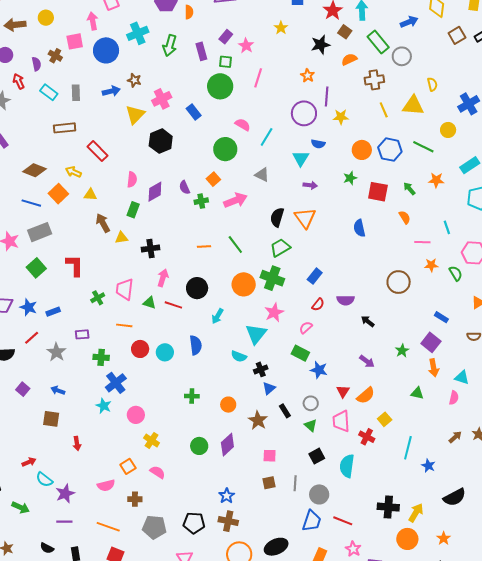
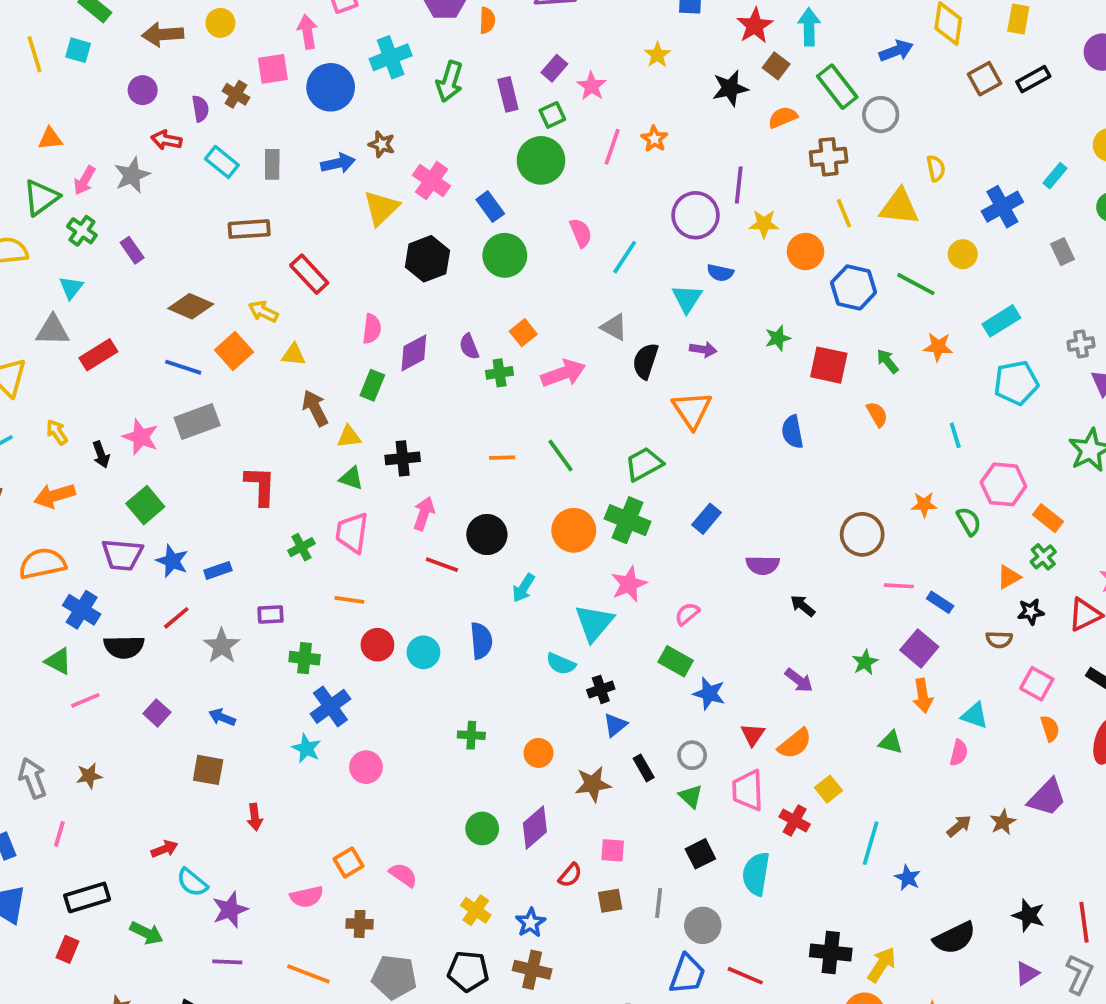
green square: (225, 62) -> (552, 115), turned -32
orange star: (308, 76) -> (654, 139), moved
red arrow: (19, 81) -> (166, 140), turned -56
pink cross: (162, 99) -> (432, 181), turned -30
pink semicircle: (243, 125) -> (581, 233), turned 35
green circle: (225, 149) -> (505, 255), moved
orange circle: (362, 150) -> (805, 251), moved
black semicircle: (277, 217) -> (645, 361), moved
pink line: (422, 242) -> (899, 586), moved
green square: (36, 268) -> (145, 505), moved
green triangle: (149, 303) -> (351, 478), moved
red semicircle: (318, 305) -> (570, 875), moved
brown star: (258, 420) -> (593, 784), turned 30
yellow cross: (152, 440) -> (476, 910), moved

